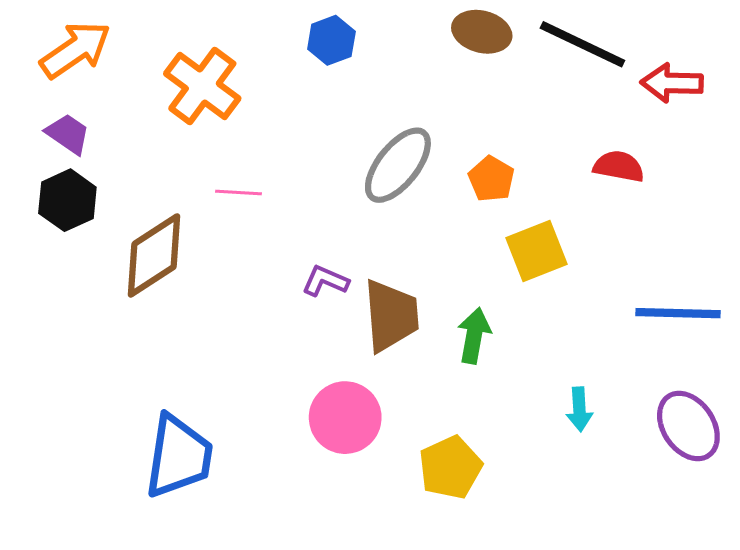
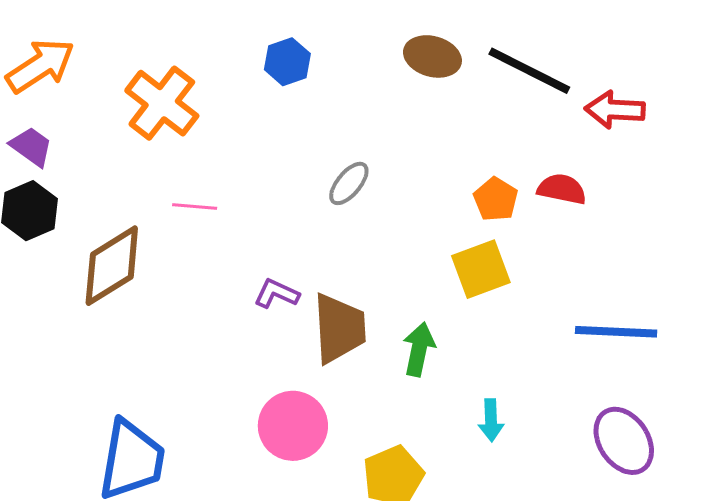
gray ellipse: (398, 165) -> (349, 183), size x0.6
orange pentagon: (491, 179) -> (496, 199), moved
cyan arrow: (579, 409) -> (491, 420), moved

